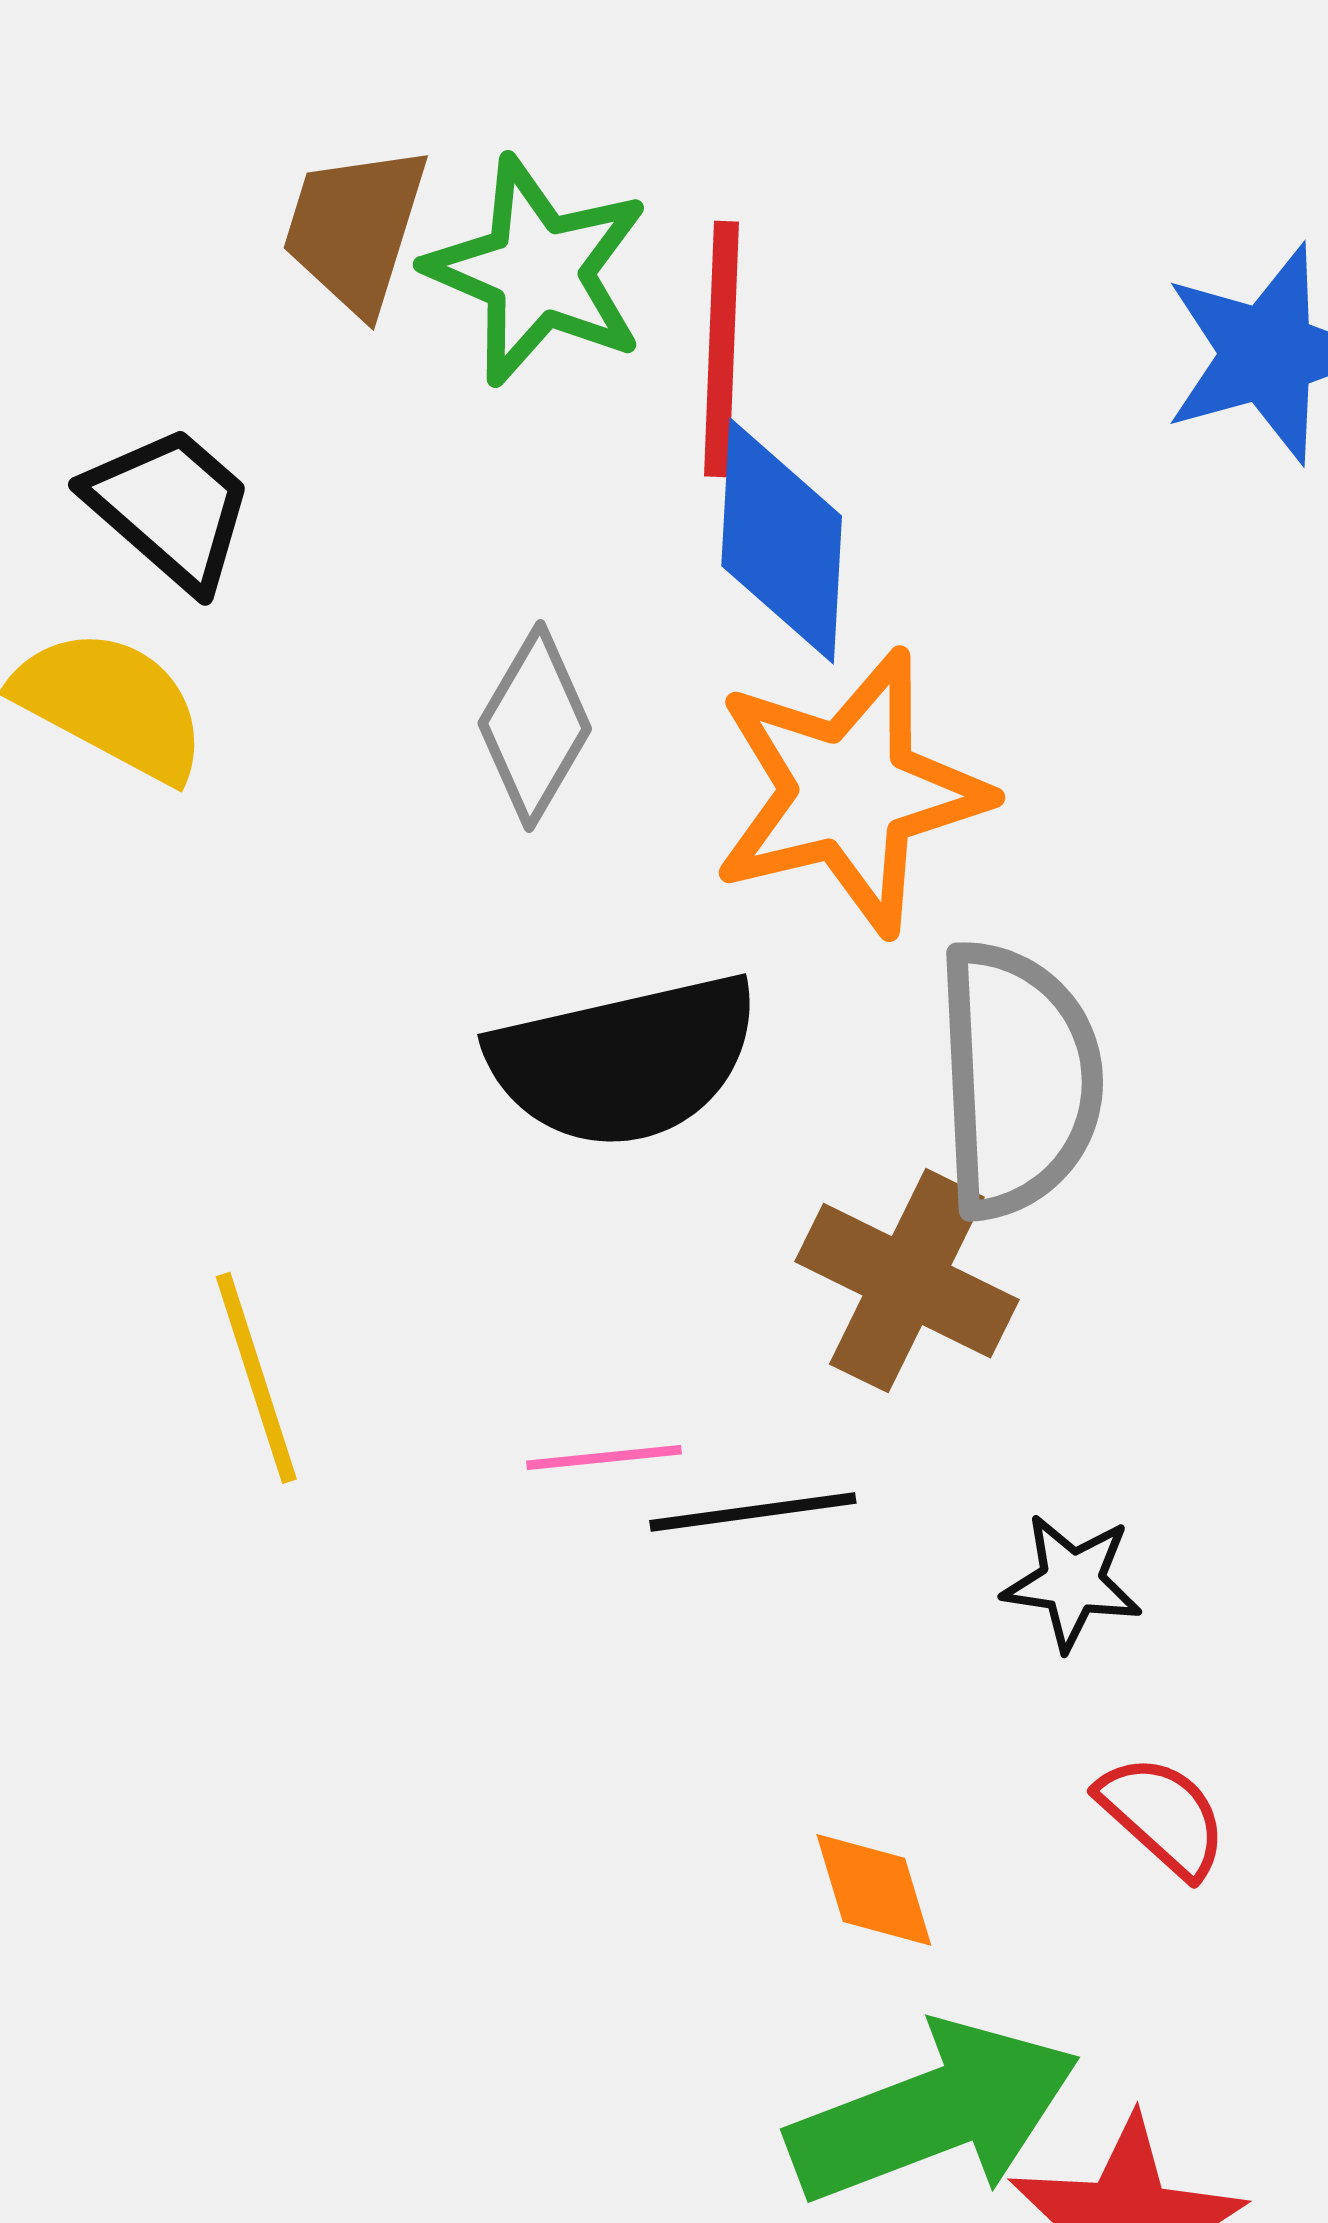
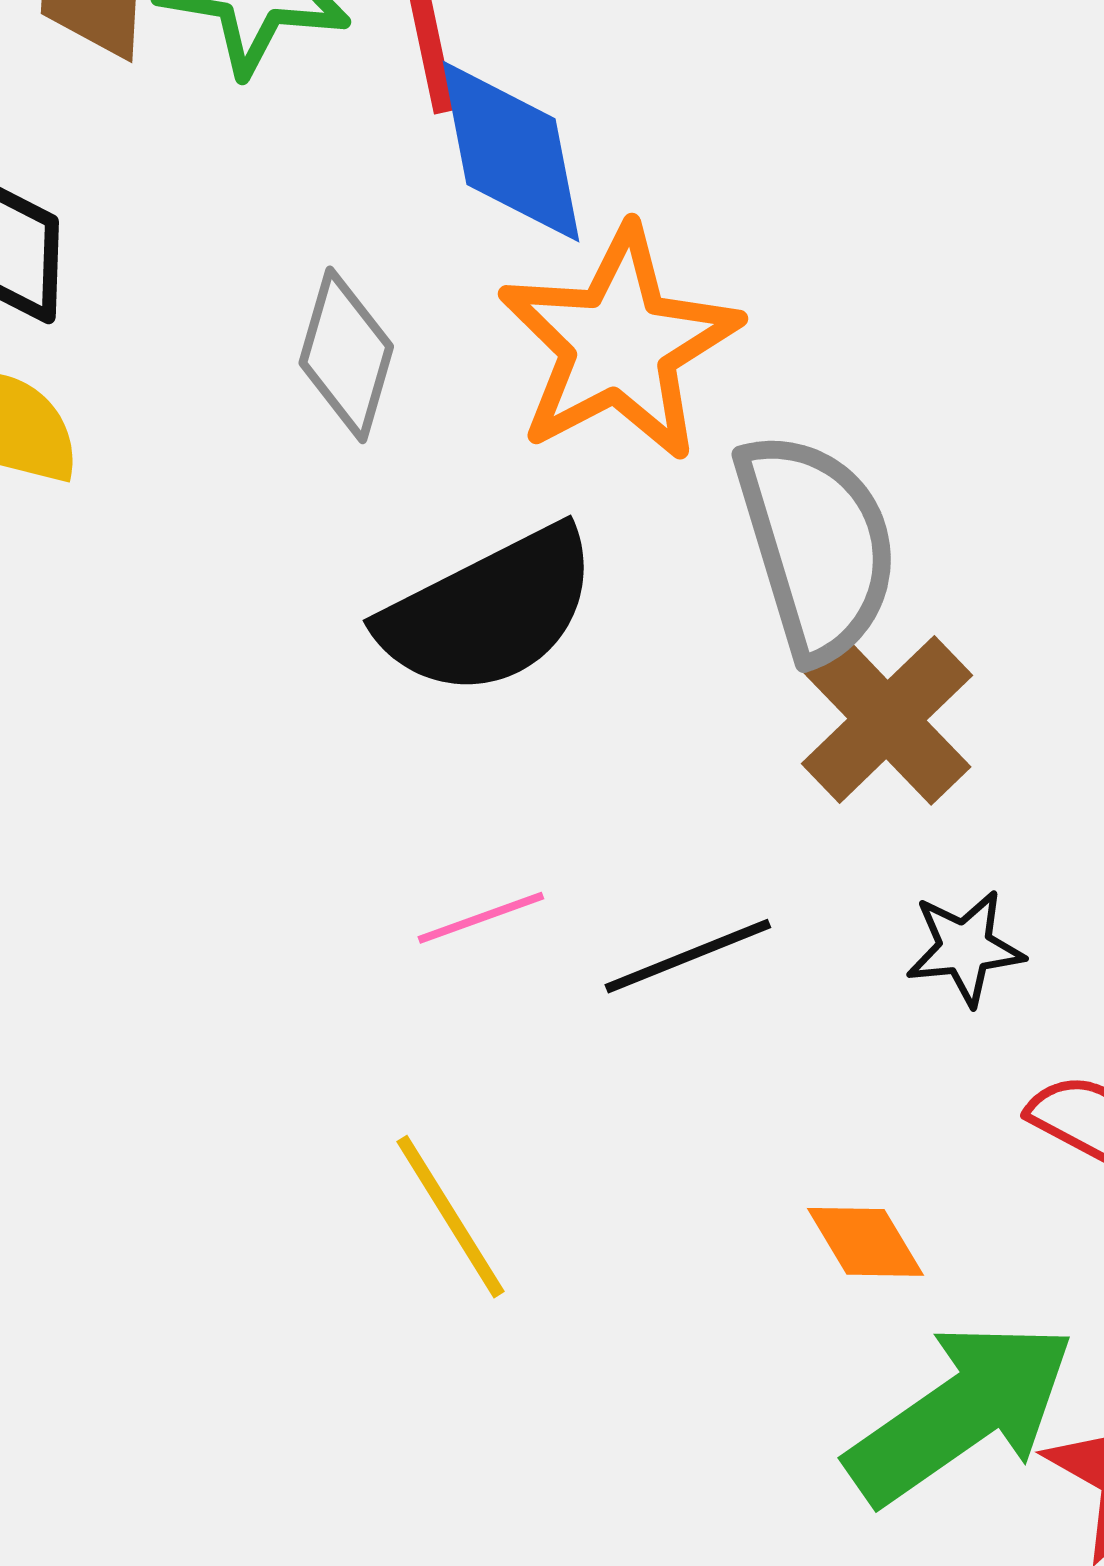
brown cross: (907, 1281) -> (887, 720), moved, turned 34
yellow line: (256, 1378) -> (451, 1217), moved
pink line: (604, 1458) -> (481, 918), moved

